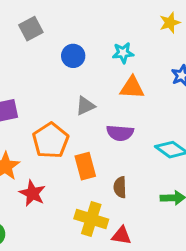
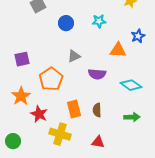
orange triangle: (132, 88) -> (118, 50), moved
orange rectangle: (85, 166) -> (74, 109), moved
yellow cross: (91, 219) -> (60, 134), moved

